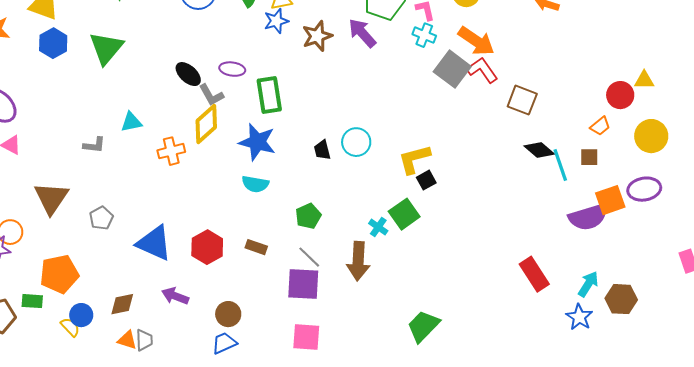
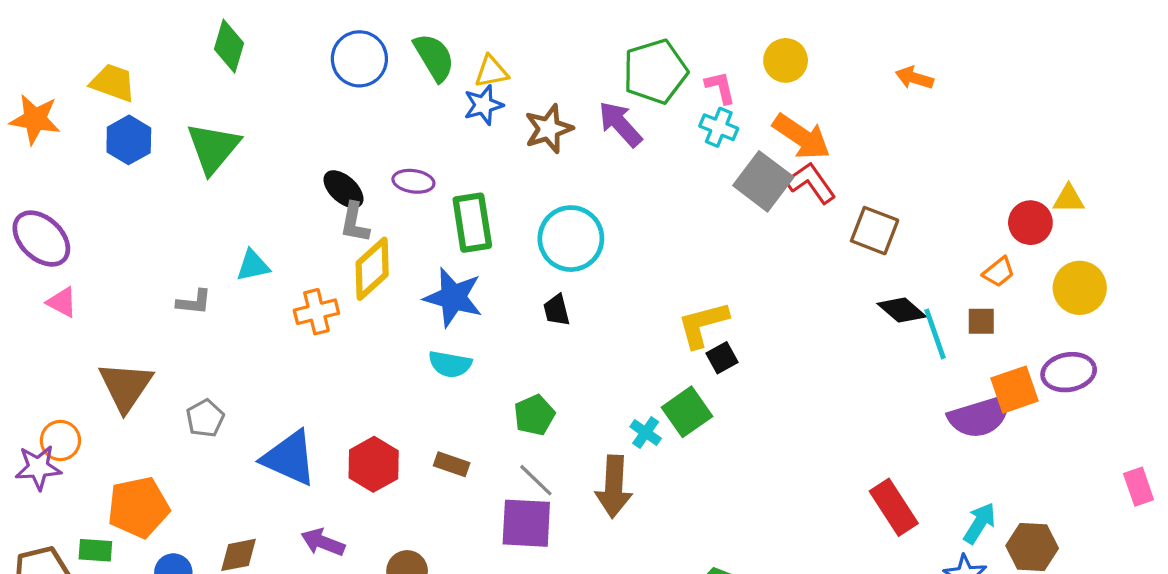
gray L-shape: (211, 95) -> (355, 223), moved, turned 40
cyan circle: (356, 142) -> (571, 239), moved, size x1.4

